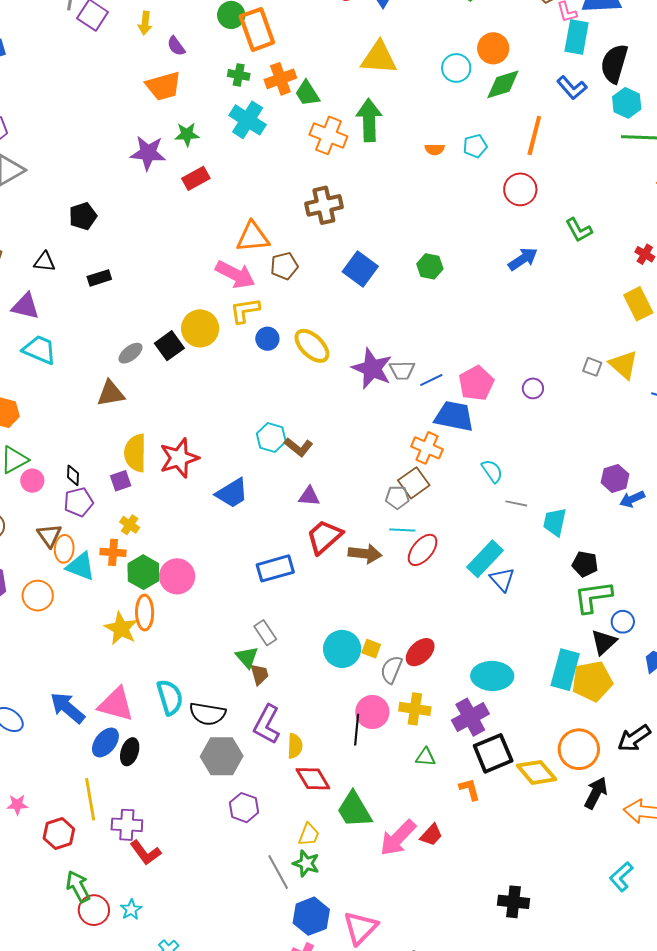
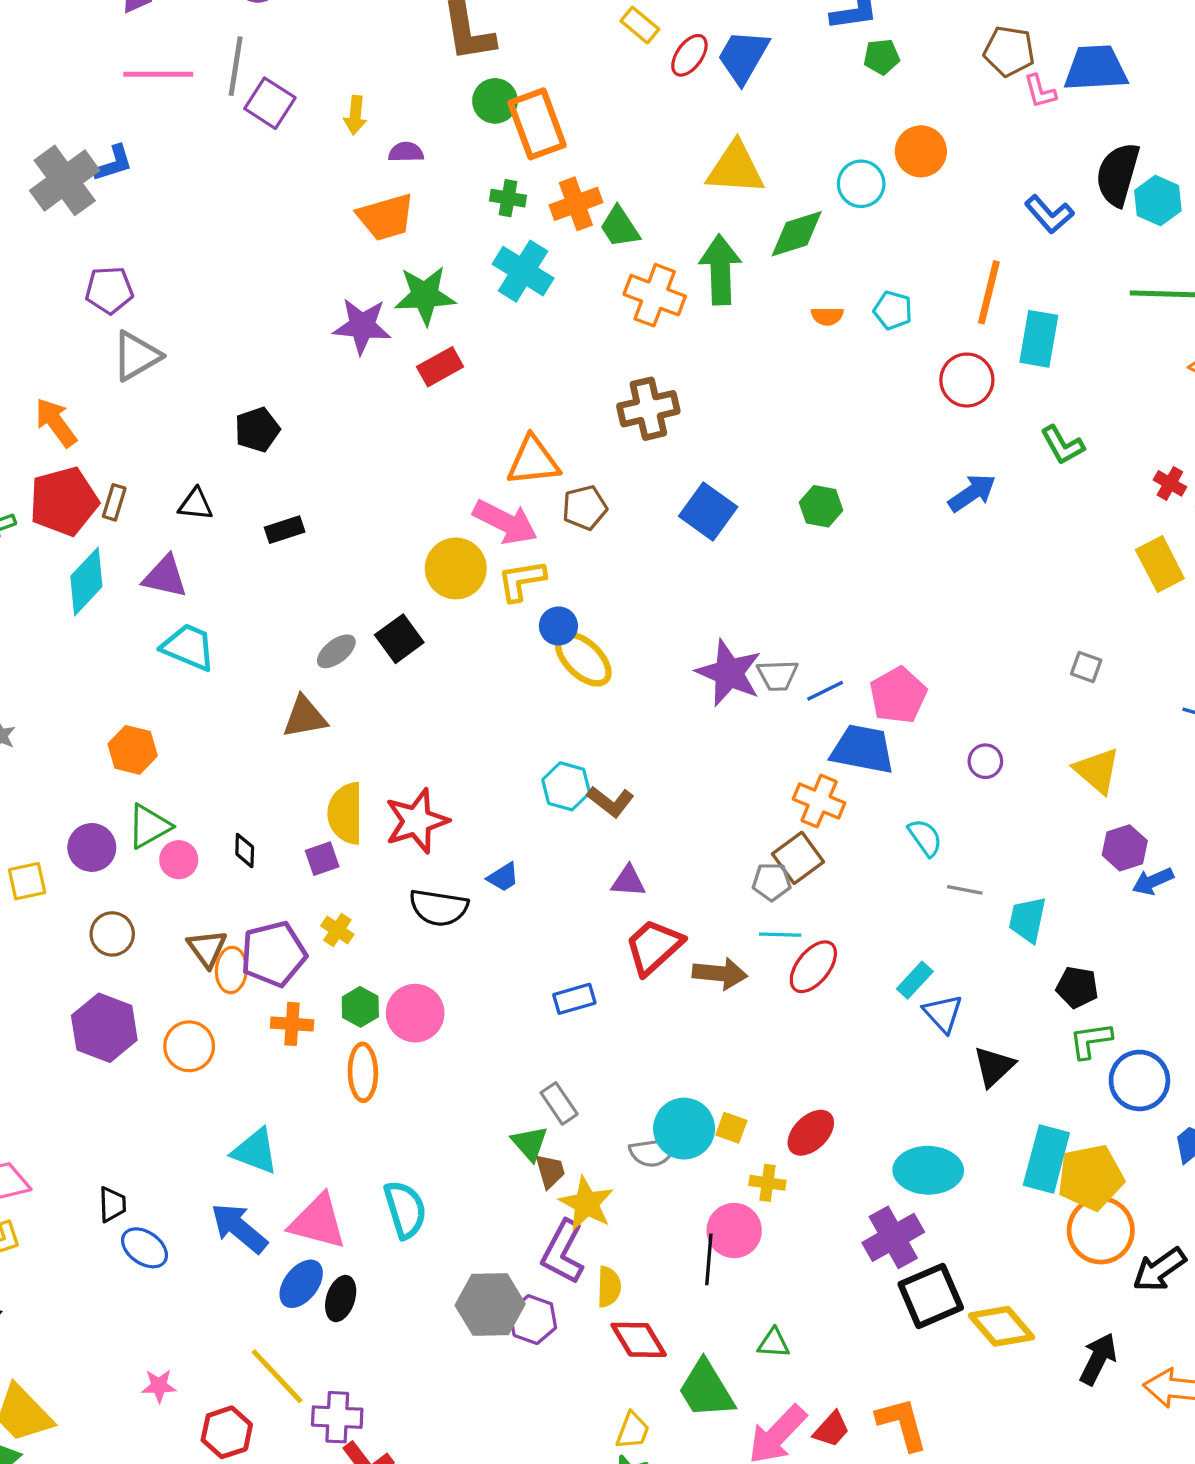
cyan rectangle: (577, 37) -> (1039, 339), moved
purple semicircle: (176, 46) -> (406, 152), turned 125
green diamond: (503, 84) -> (797, 234), moved
cyan hexagon: (627, 103) -> (1158, 201), moved
green star: (187, 134) -> (425, 295), size x1.5
cyan pentagon: (475, 146) -> (893, 310), turned 30
yellow circle: (200, 328) -> (456, 568), moved
yellow ellipse: (312, 346) -> (583, 659), moved
yellow triangle: (624, 365) -> (1097, 771), moved
purple circle: (533, 388) -> (985, 761), moved
blue trapezoid: (232, 493) -> (503, 877), size x0.6
purple pentagon: (79, 502) -> (273, 954), moved, size x1.4
orange cross: (113, 552) -> (292, 1024), moved
cyan rectangle: (485, 559) -> (915, 980), size x0.6
cyan triangle: (81, 566) -> (255, 1151), moved
blue rectangle: (275, 568) -> (574, 999), size x0.7
green hexagon: (143, 572) -> (360, 1007), size x0.7
green L-shape: (593, 597) -> (1091, 1041), size x0.7
blue circle: (623, 622) -> (1139, 1080), size x1.6
yellow star: (121, 628) -> (587, 1203), moved
black triangle: (604, 642) -> (994, 1067), moved
gray semicircle: (391, 670) -> (653, 1152), moved, turned -120
yellow cross: (415, 709) -> (767, 1183), moved, size x0.7
black semicircle: (208, 714) -> (439, 908), moved
orange circle: (579, 749) -> (1101, 1230), moved
green triangle: (425, 757) -> (774, 1343), moved
orange L-shape: (470, 789) -> (902, 1424), moved, size x1.5
yellow line: (90, 799) -> (277, 1376), turned -33
purple hexagon: (244, 808) -> (533, 1320), moved

